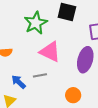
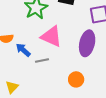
blue arrow: (19, 82) -> (23, 50), moved

